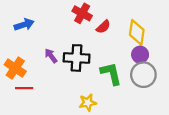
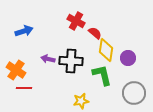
red semicircle: (103, 27) -> (95, 33), turned -96
yellow diamond: (137, 32) -> (106, 50), moved
purple arrow: (51, 56) -> (48, 59), turned -40
gray circle: (143, 75) -> (134, 93), moved

